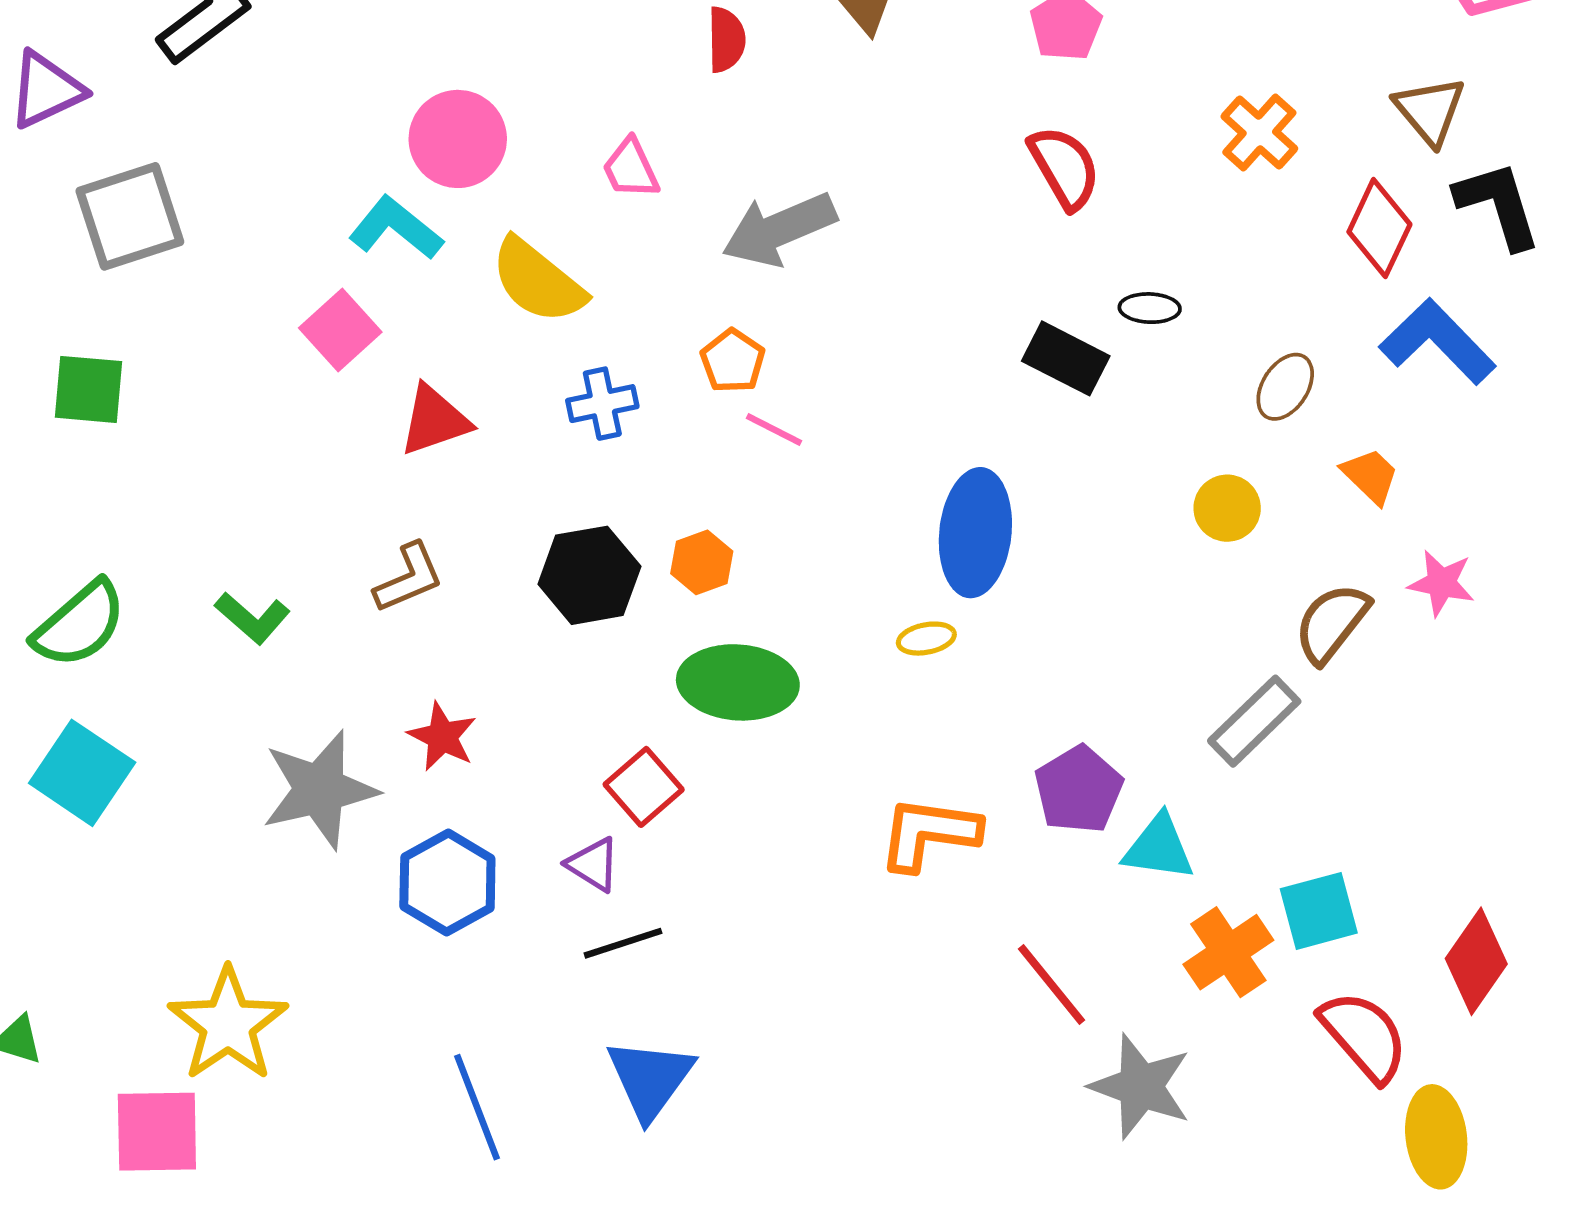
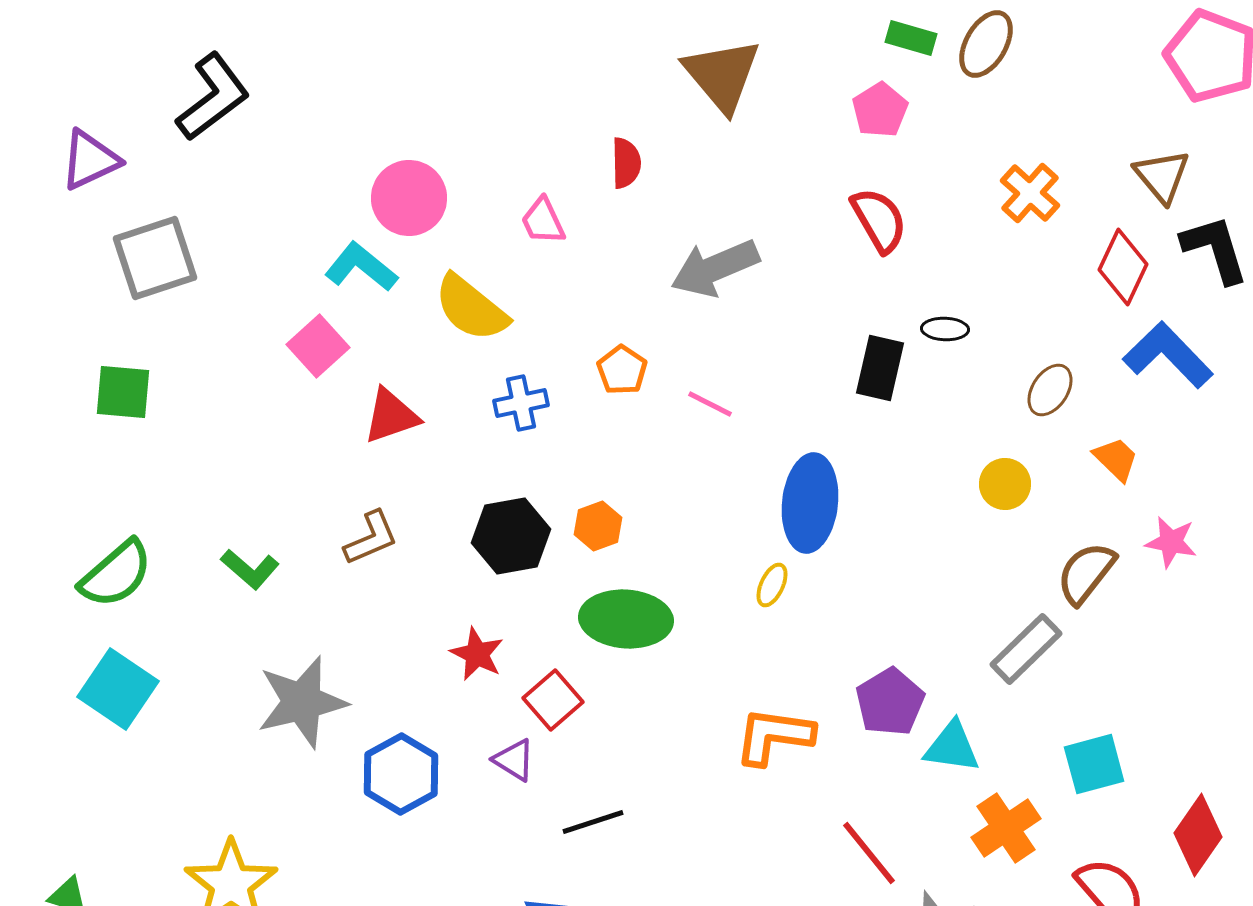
red semicircle: (726, 40) -> (626, 163), moved
gray arrow: (779, 229) -> (715, 268), moved
black rectangle: (1066, 358) -> (880, 368), turned 76
pink line: (774, 429) -> (710, 404), moved
yellow ellipse: (926, 639) -> (772, 585), turned -54
red star: (442, 737) -> (477, 654), moved
cyan square: (1319, 911) -> (1094, 764), moved
black line: (623, 943) -> (593, 822), moved

